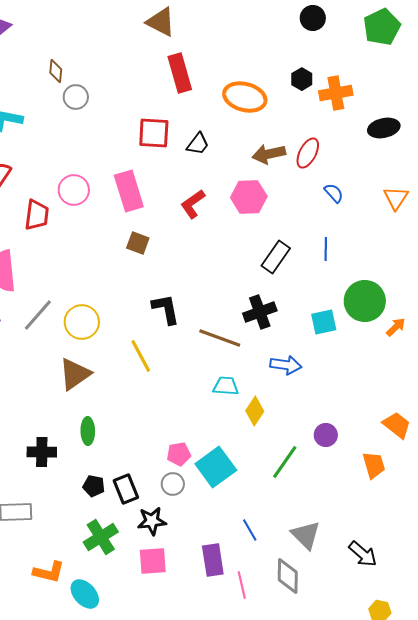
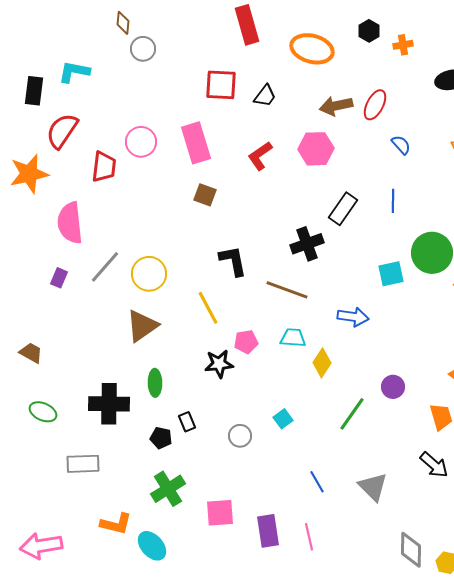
orange cross: (336, 93) -> (403, 45), size x0.6
black cross: (260, 312) -> (307, 244), moved
black cross: (42, 452) -> (109, 404), size x1.4
pink pentagon: (179, 454) -> (246, 342), moved
cyan square: (216, 467) -> (283, 419), size x0.5
black rectangle: (126, 489) -> (187, 422), moved, size x0.7
black star: (152, 521) -> (219, 364), moved
black arrow: (363, 554) -> (434, 465), moved
purple rectangle: (213, 560) -> (268, 531), moved
gray diamond: (288, 576) -> (411, 550), moved

